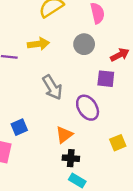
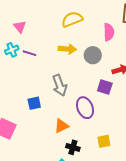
yellow arrow: (38, 44) -> (67, 49), moved
blue square: (19, 127) -> (34, 103), moved
black cross: (71, 158) -> (73, 147), moved

